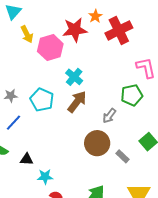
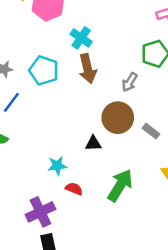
brown arrow: (77, 102) -> (88, 69), turned 135
black triangle: (27, 159) -> (93, 143), moved

